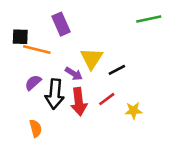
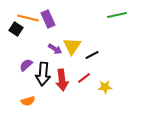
black square: (20, 37) -> (16, 29), turned 32
orange line: (37, 50) -> (28, 18), moved
purple arrow: (74, 74) -> (55, 49), moved
orange semicircle: (36, 128) -> (28, 101), turned 88

